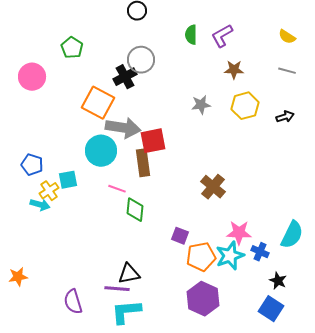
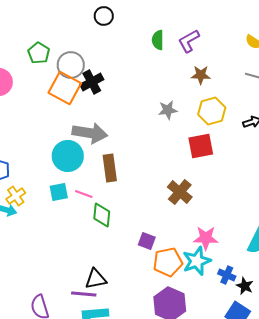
gray circle: (141, 60) -> (71, 65), moved
orange square: (98, 103) -> (65, 88), moved
red square: (153, 141) -> (201, 146), moved
cyan square: (68, 180) -> (59, 192), moved
blue cross: (260, 252) -> (227, 275), moved

